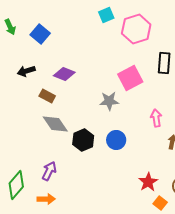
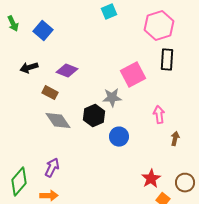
pink hexagon: (136, 29) -> (159, 26), moved
black hexagon: (83, 140) -> (94, 116), moved

